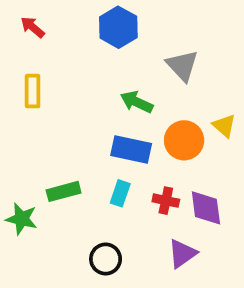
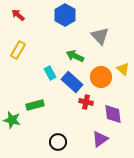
yellow rectangle: (33, 91) -> (18, 50), turned 30
blue rectangle: (131, 149) -> (72, 82), turned 30
cyan rectangle: (120, 193) -> (50, 73), moved, turned -48
red cross: (166, 201) -> (86, 102), moved

